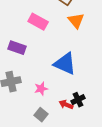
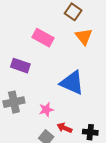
black cross: (78, 100) -> (90, 132), moved, turned 32
red arrow: (66, 105) -> (64, 128), moved

